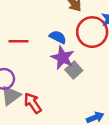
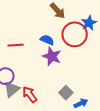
gray square: (74, 70) -> (66, 93), moved

